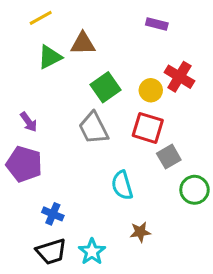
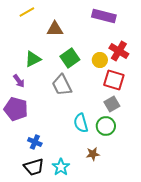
purple rectangle: (157, 24) -> (104, 16), size x1.6
green triangle: (50, 57) -> (33, 59), moved
red square: (148, 128) -> (114, 80), moved
green circle: (194, 190) -> (106, 126), moved

